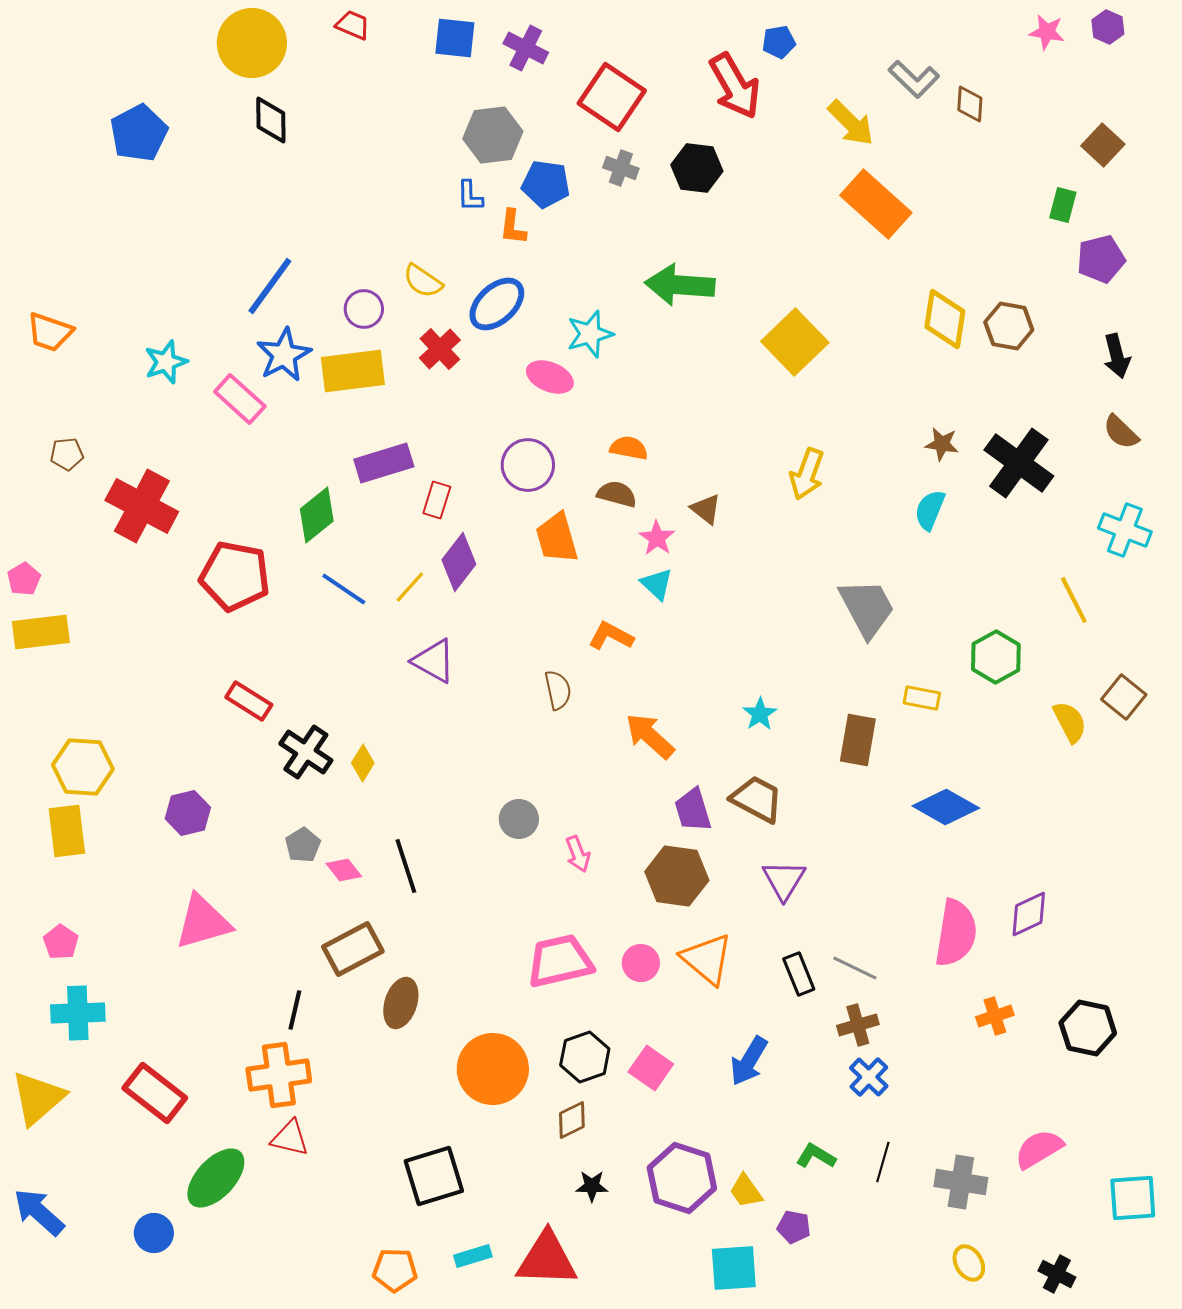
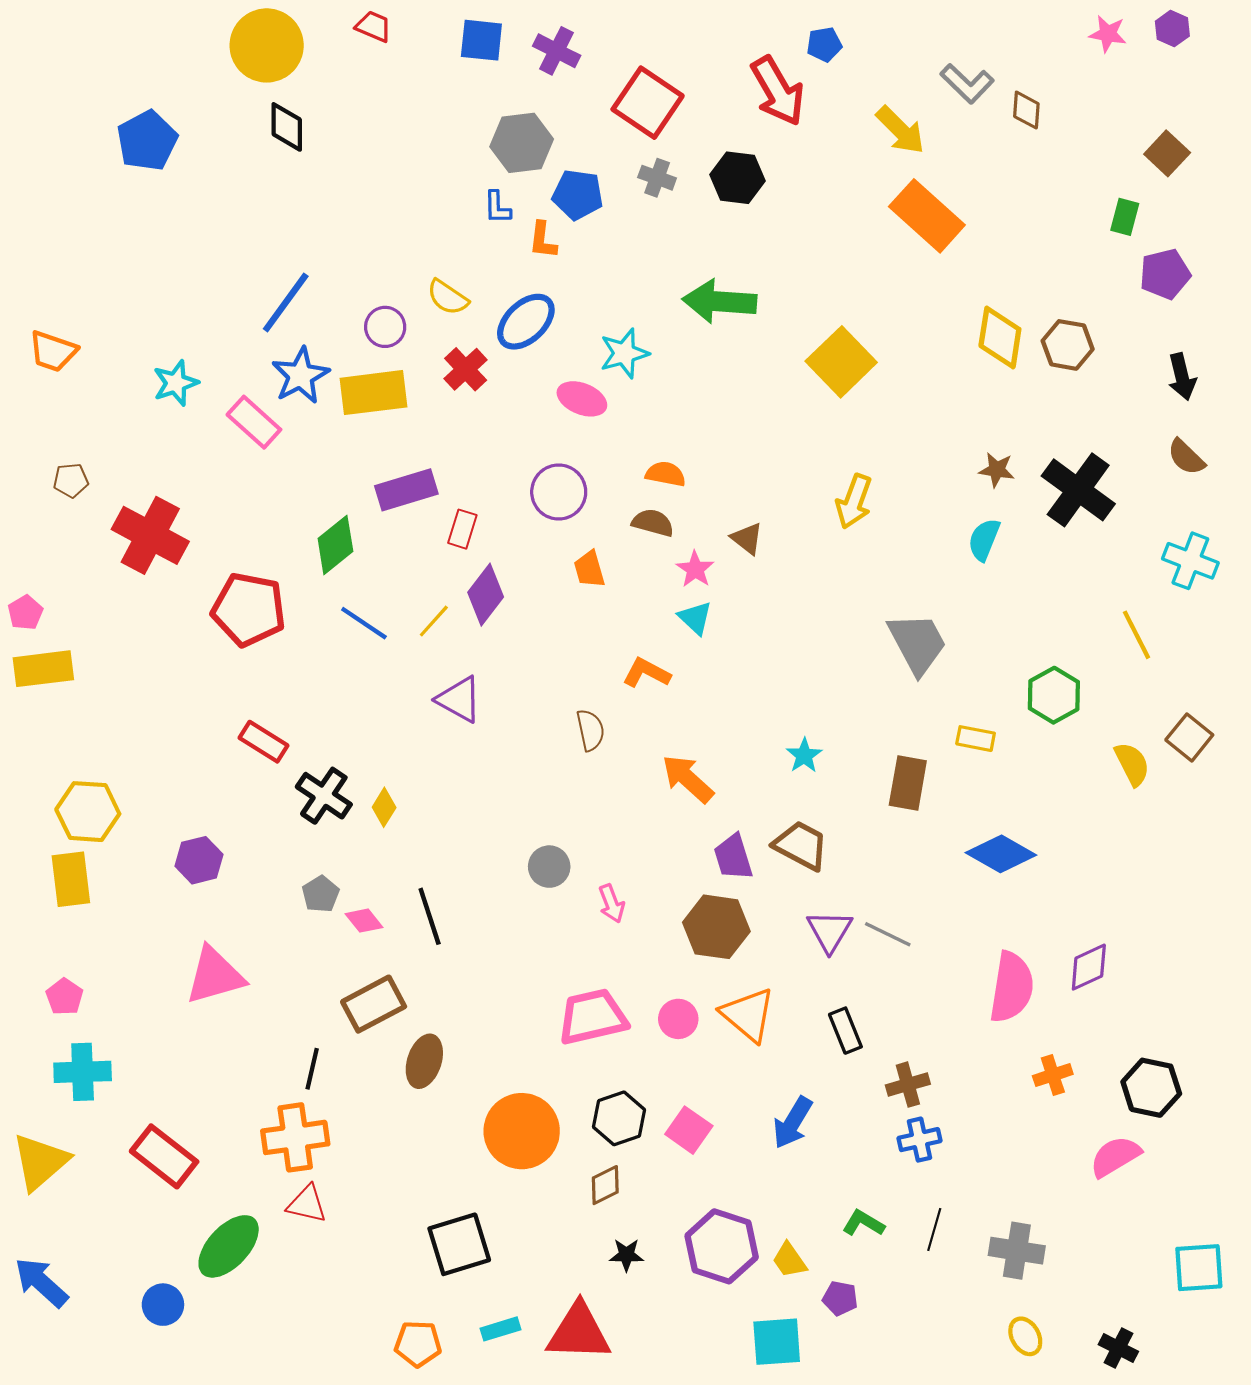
orange trapezoid: (557, 538) -> (589, 569), size x0.7
gray line: (855, 968) -> (888, 934), moved
blue cross: (869, 1077) -> (919, 1140), turned 33
pink semicircle: (1039, 1149) -> (1115, 1156), moved

